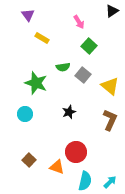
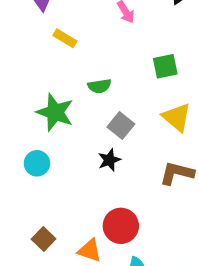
green square: (89, 46) -> (165, 66), moved, turned 35
gray square: (83, 75) -> (121, 125), moved
brown L-shape: (110, 120) -> (177, 173), turned -100

